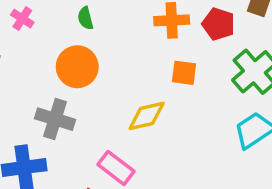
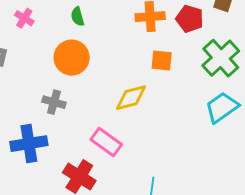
gray cross: (55, 119) -> (54, 102), size x0.7

